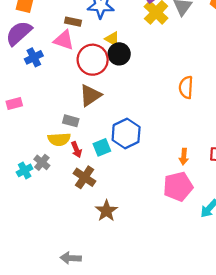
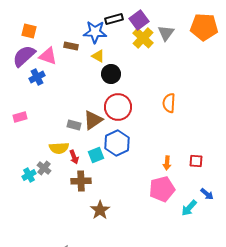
yellow triangle: (112, 39) -> (98, 56), moved
pink triangle: (64, 40) -> (48, 56), moved
red circle: (93, 60) -> (118, 107), moved
brown triangle: (90, 95) -> (93, 120), moved
gray rectangle: (71, 121) -> (74, 125), moved
brown cross: (85, 177) -> (81, 181), turned -36

